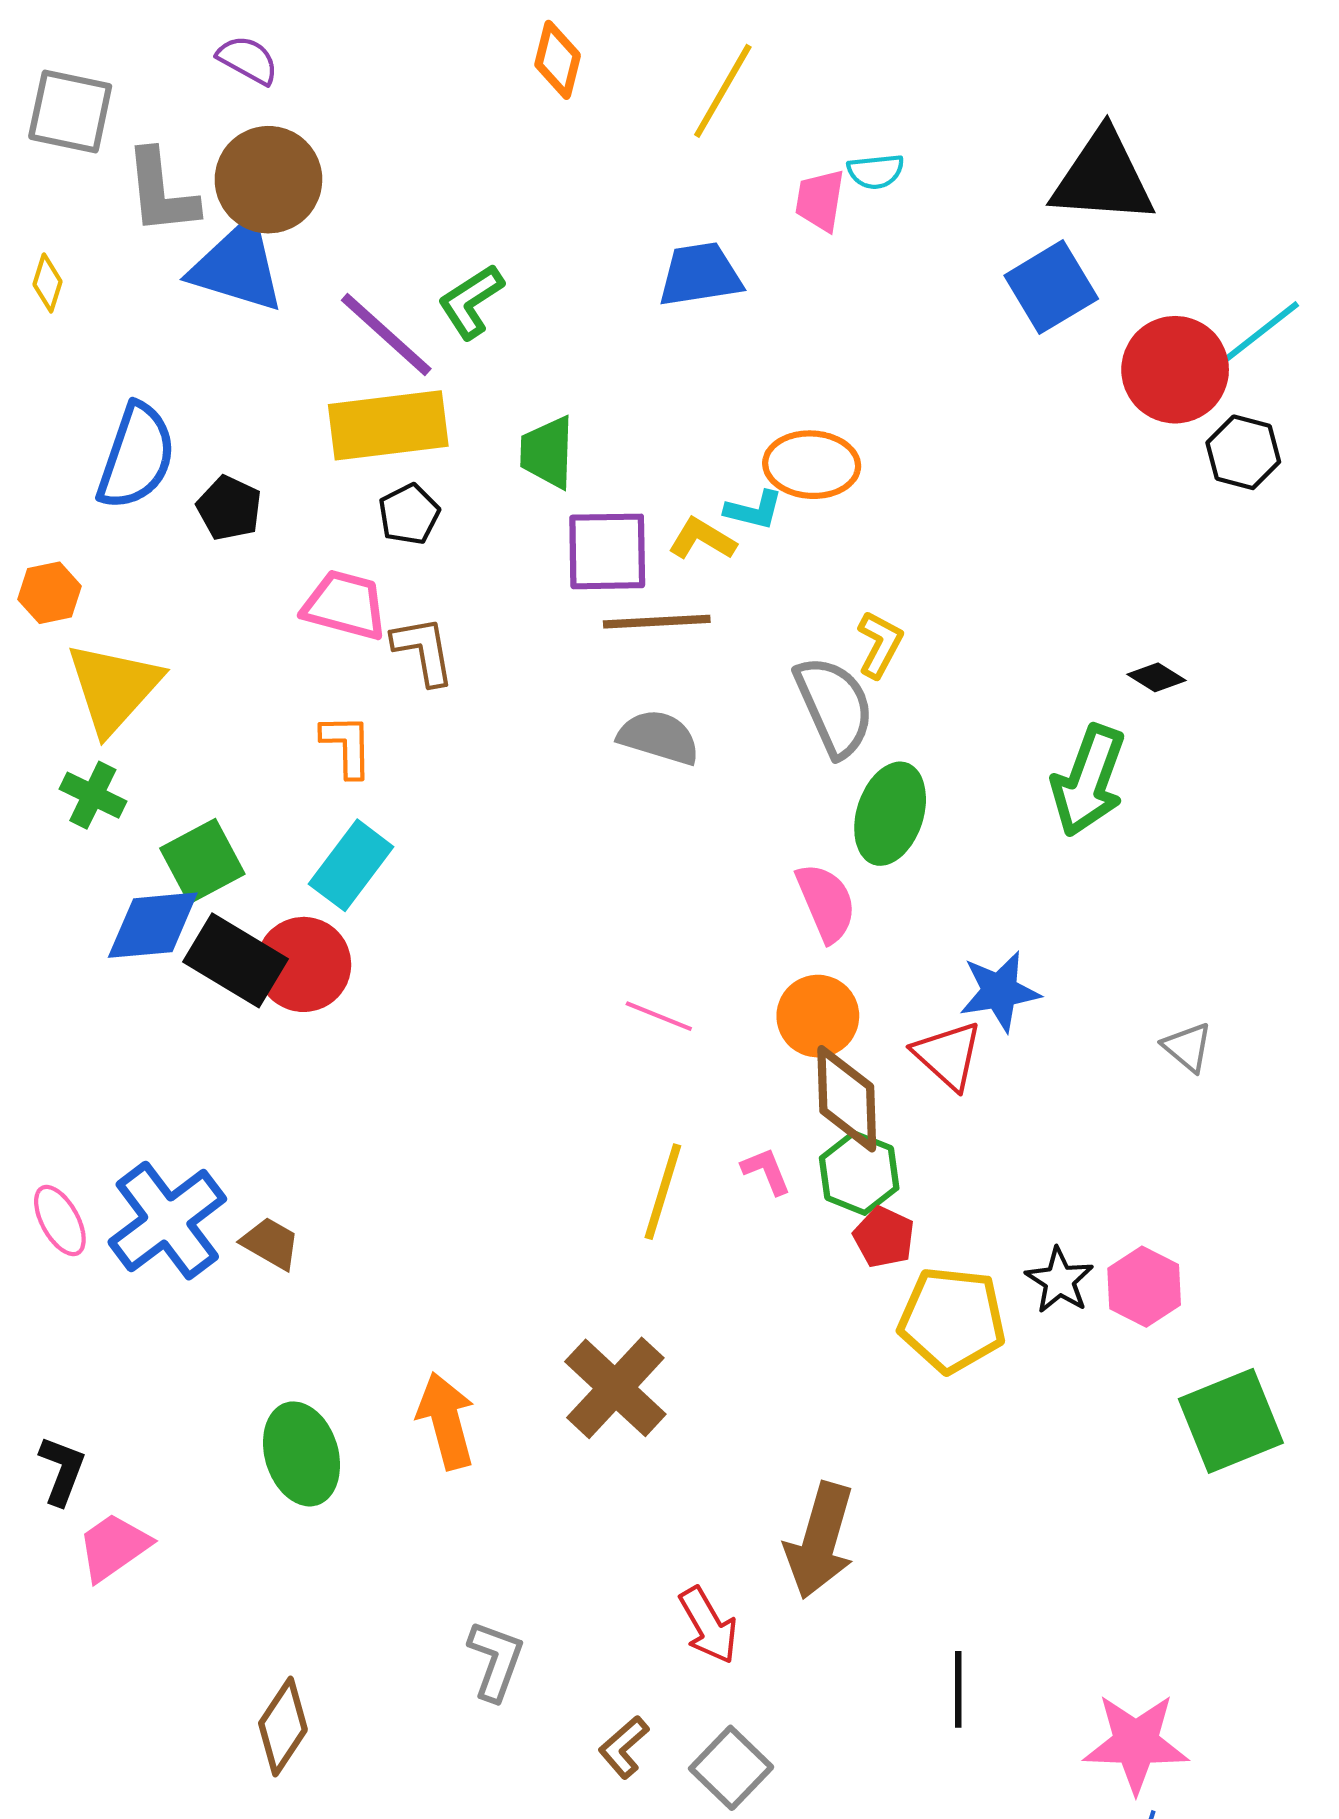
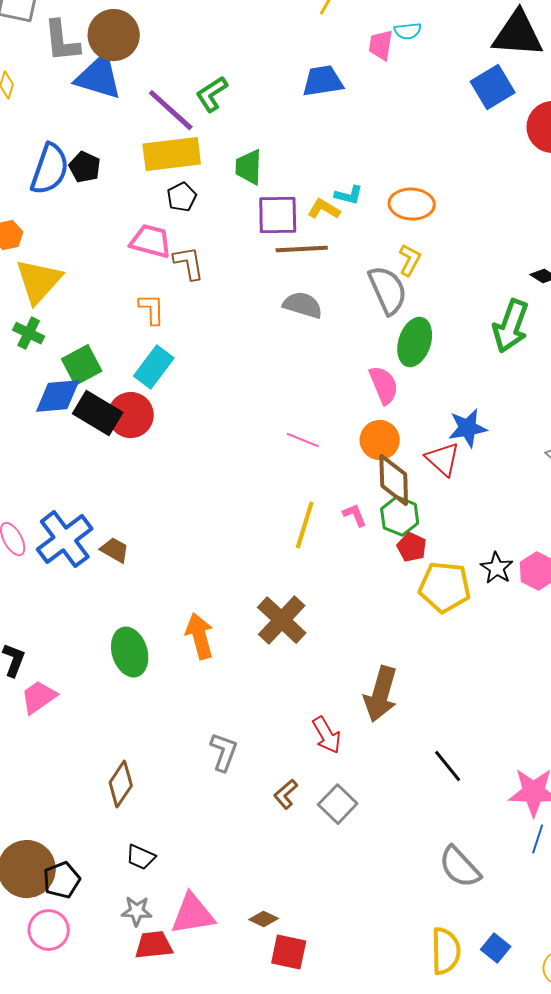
orange ellipse: (812, 465) -> (412, 204), moved
black pentagon: (229, 508) -> (85, 167), moved
black line: (958, 1689) -> (448, 766), turned -39

